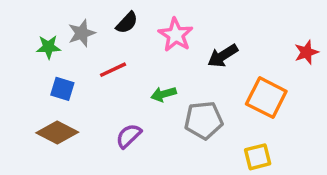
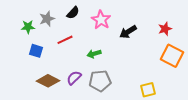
red star: (306, 52) -> (165, 29), moved
orange square: (266, 98) -> (172, 56), moved
gray pentagon: (204, 120) -> (100, 81), moved
brown diamond: (57, 132) -> (48, 81), moved

